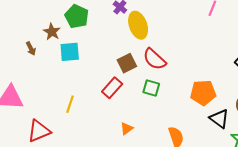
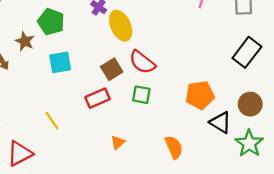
cyan square: (70, 52) -> (60, 62), moved
red rectangle: (112, 88) -> (98, 98), turned 30
yellow line: (70, 104) -> (52, 121), turned -48

